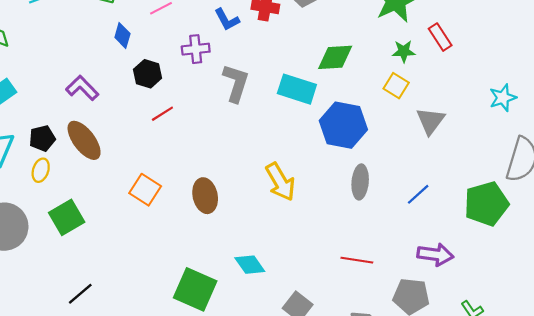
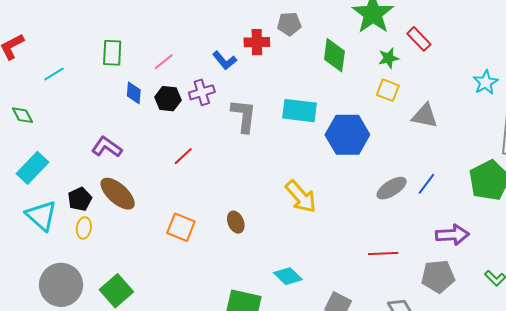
green diamond: (335, 57) -> (334, 55), moved, turned -68
black hexagon: (148, 74) -> (168, 99), moved
gray triangle: (431, 121) -> (425, 116), turned -44
gray ellipse: (360, 182) -> (392, 188), moved, turned 64
brown ellipse: (205, 196) -> (236, 222), size x0.7
green square: (67, 217) -> (116, 291), moved

